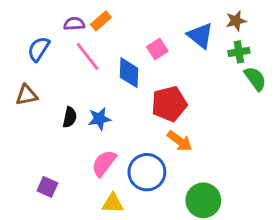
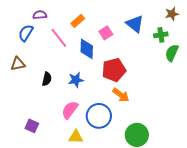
orange rectangle: (101, 21) -> (78, 21), moved
brown star: (236, 21) -> (172, 14), moved
purple semicircle: (74, 24) -> (40, 15), moved
green semicircle: (255, 79) -> (172, 53), turned -120
blue star: (99, 119) -> (76, 80), moved

